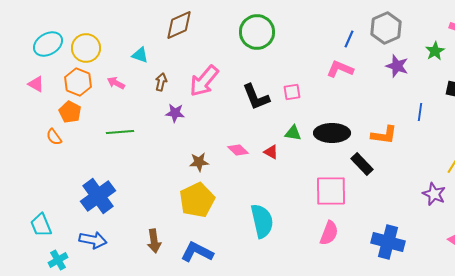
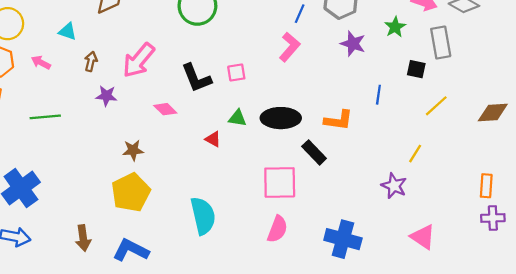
pink L-shape: (340, 69) -> (290, 47), turned 108
pink diamond: (238, 150) -> (165, 109), moved

